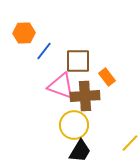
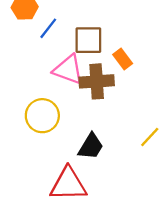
yellow circle: (74, 125) -> (42, 116), moved

